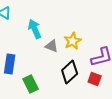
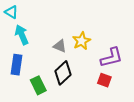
cyan arrow: (35, 29) -> (22, 35), moved
black diamond: (70, 72) -> (63, 73), moved

